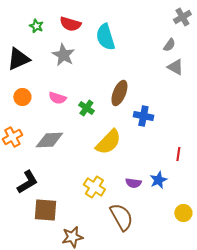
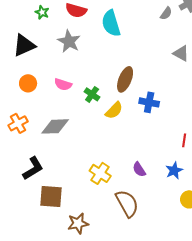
gray semicircle: (169, 45) -> (166, 13), moved
yellow semicircle: (108, 142) -> (114, 110), moved, size x0.7
blue star: (158, 180) -> (174, 170), moved
purple semicircle: (133, 183) -> (139, 169), turned 49

